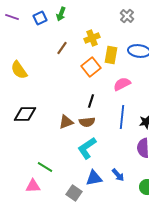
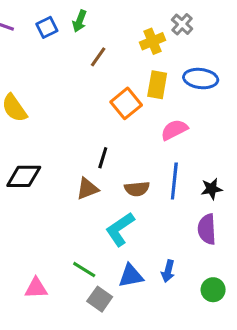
yellow cross: (92, 38) -> (153, 41), moved
brown line: (62, 48) -> (98, 57), moved
black line: (91, 101) -> (103, 158), moved
brown semicircle: (87, 122) -> (137, 189), moved
green line: (45, 167) -> (84, 270), moved
blue arrow: (118, 175) -> (168, 271), turned 56

